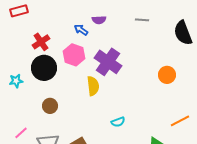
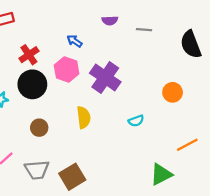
purple semicircle: (99, 20) -> (110, 21), moved
yellow semicircle: (93, 86) -> (84, 117), moved
cyan semicircle: (118, 122) -> (136, 121), moved

